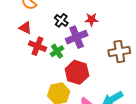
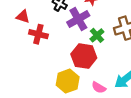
green cross: (57, 51) -> (97, 35), moved

